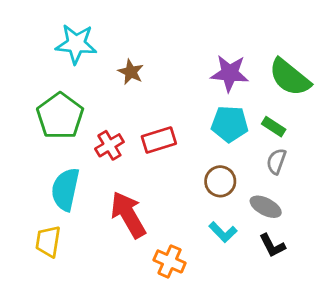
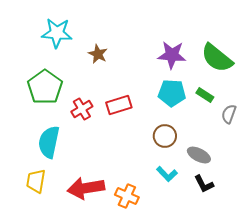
gray semicircle: (276, 161) -> (229, 114), moved
red arrow: (128, 215) -> (86, 188), moved, turned -69

